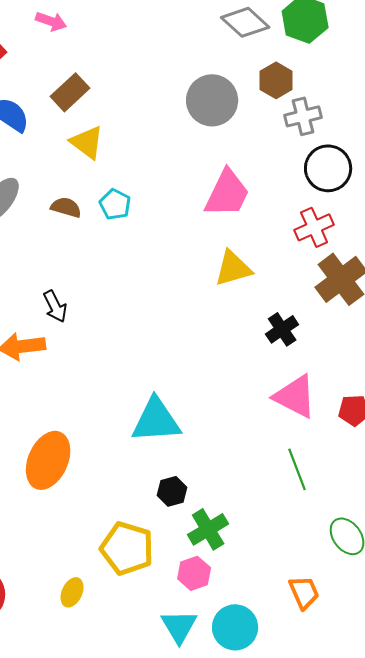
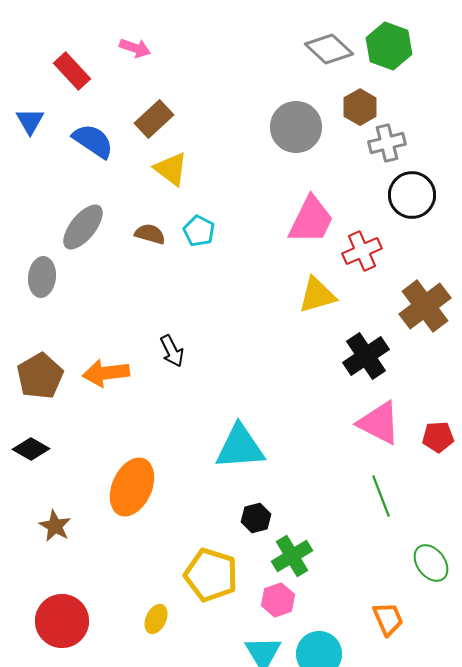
red cross: (314, 227) -> (362, 251), moved
black arrow: (55, 306) -> (172, 351), moved
black cross: (282, 329) -> (366, 356), size x1.4

